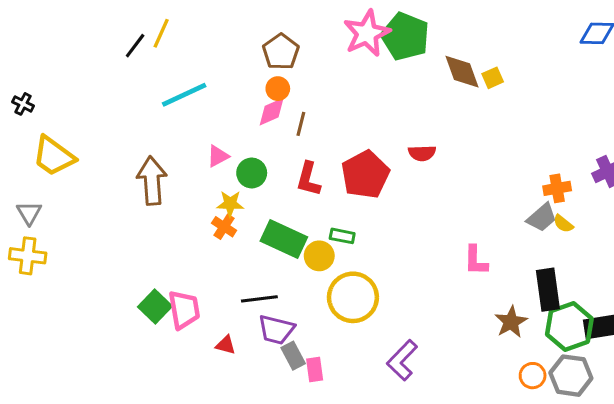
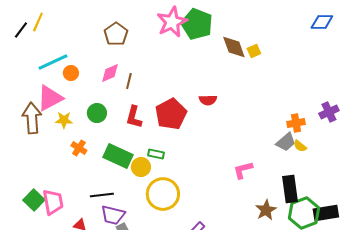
orange circle: (278, 89) -> (71, 73), moved
pink triangle: (218, 156) -> (50, 98), moved, size x1.8
yellow star: (230, 204) -> (64, 120), moved
pink L-shape: (476, 260) -> (243, 170), turned 75

